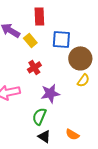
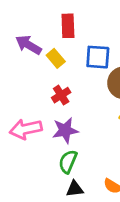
purple star: (50, 93) -> (65, 130), moved
black triangle: (44, 136) -> (75, 189), turned -40

